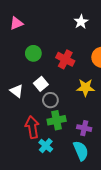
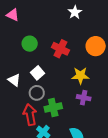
pink triangle: (16, 23) -> (13, 15), turned 48
gray circle: (50, 100) -> (37, 93), moved
purple cross: (84, 128) -> (84, 98), moved

